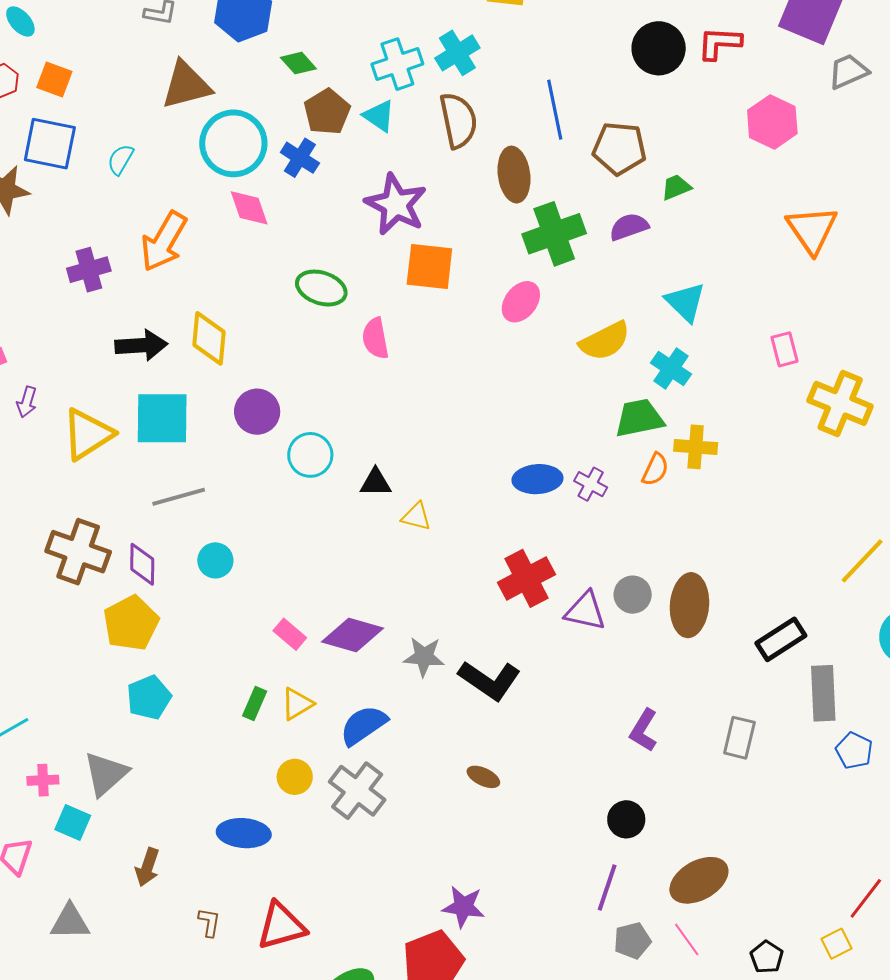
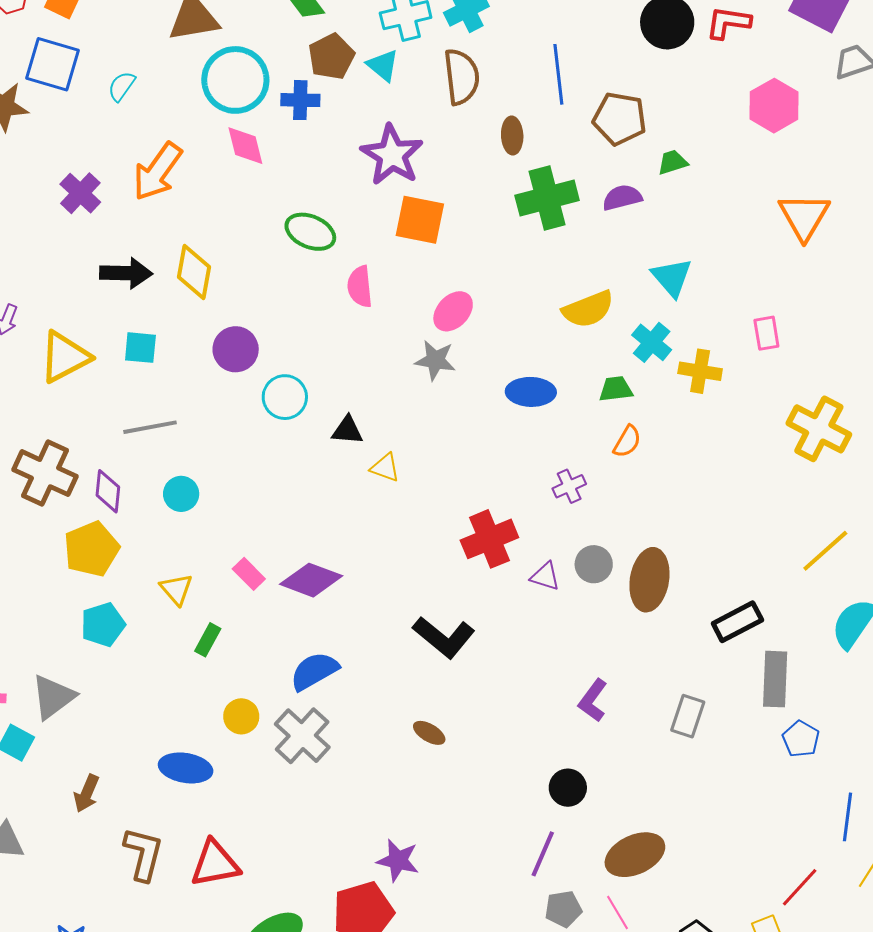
blue cross: (300, 158) -> (300, 100), turned -36
brown ellipse: (514, 175) -> (512, 135), size x0.7
purple cross: (89, 270) -> (80, 193), turned -36
pink ellipse: (521, 302) -> (453, 311), moved
yellow cross: (840, 403) -> (819, 429), moved
cyan square: (162, 418) -> (140, 348), size x0.6
green trapezoid: (639, 418) -> (616, 389), size x0.7
yellow cross: (696, 447) -> (700, 371), moved
blue ellipse: (537, 479) -> (531, 392), moved
purple cross: (591, 484) -> (569, 486), moved, turned 32
purple triangle: (585, 611) -> (545, 576), size x0.7
gray star: (424, 657) -> (435, 360), moved
yellow triangle: (297, 704) -> (176, 589), moved, turned -45
brown L-shape: (209, 922) -> (143, 854), size x1.8

